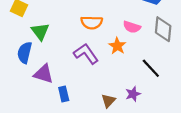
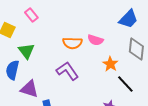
pink semicircle: (132, 27) -> (95, 40), moved
orange star: (117, 46) -> (110, 64), moved

